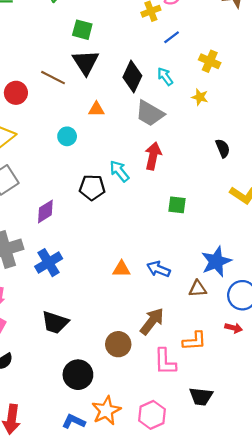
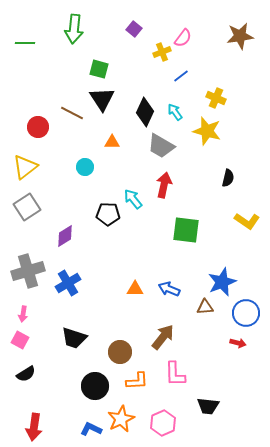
yellow star: (200, 97) -> (207, 131), size x1.8
black semicircle: (223, 148) -> (228, 178), turned 36
green square: (177, 205) -> (186, 230), size x1.6
orange L-shape: (194, 341) -> (137, 381), moved
brown circle: (118, 344) -> (120, 352), moved

